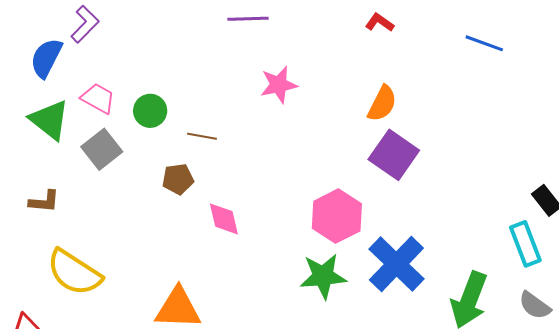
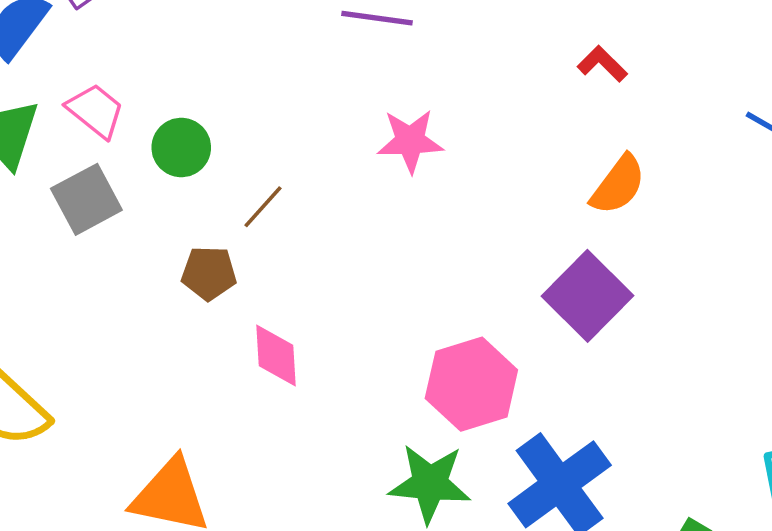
orange semicircle: (382, 104) -> (618, 185), moved
brown line: (202, 136) -> (263, 207), turned -68

